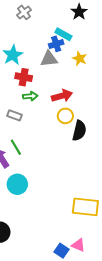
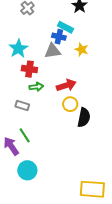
blue cross: (56, 44) -> (59, 37), turned 32

